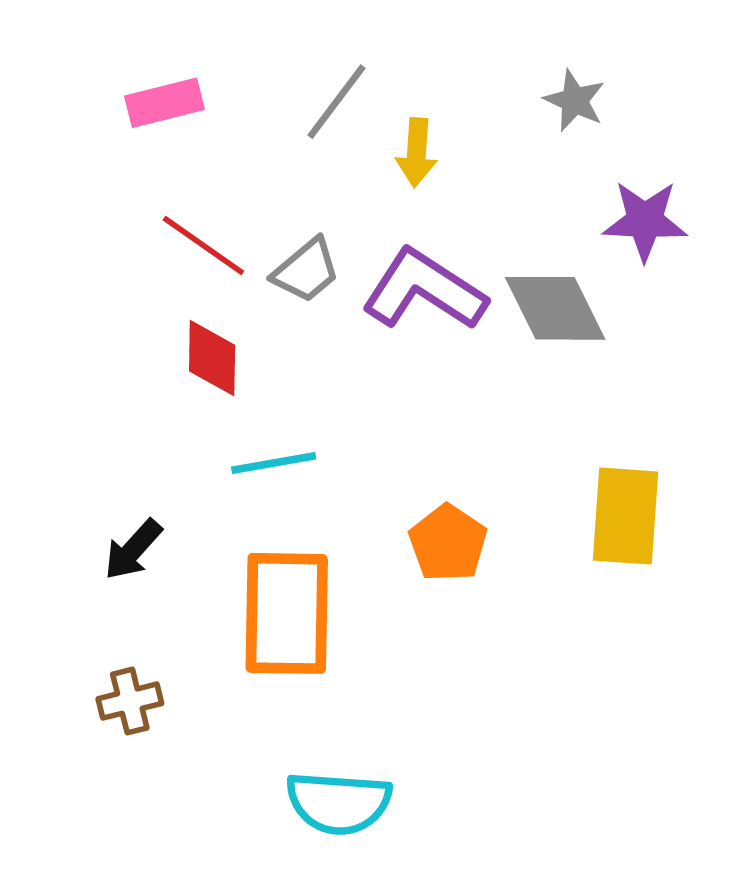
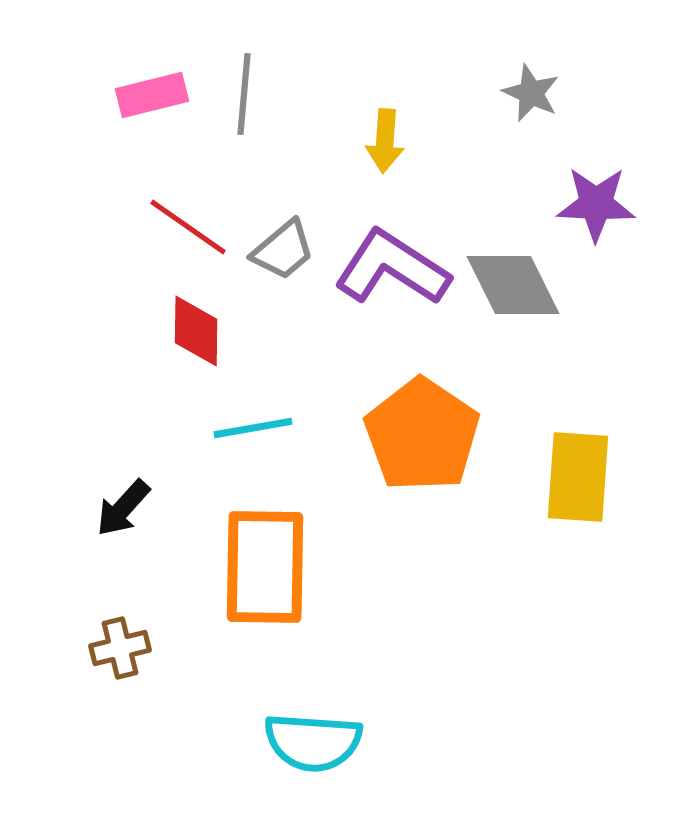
gray line: (336, 102) -> (244, 94), moved, turned -32
orange pentagon: (448, 543) -> (422, 435), moved, size x1.6

